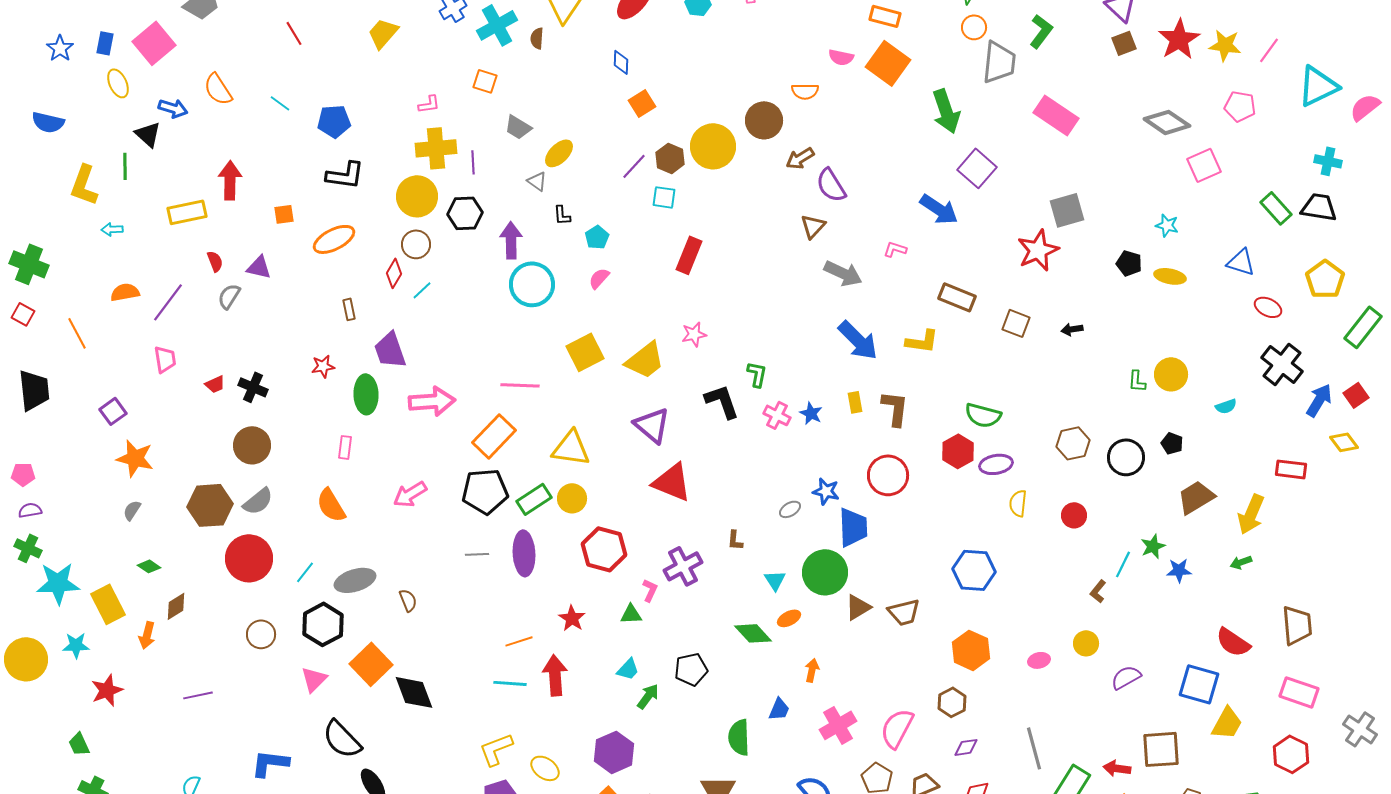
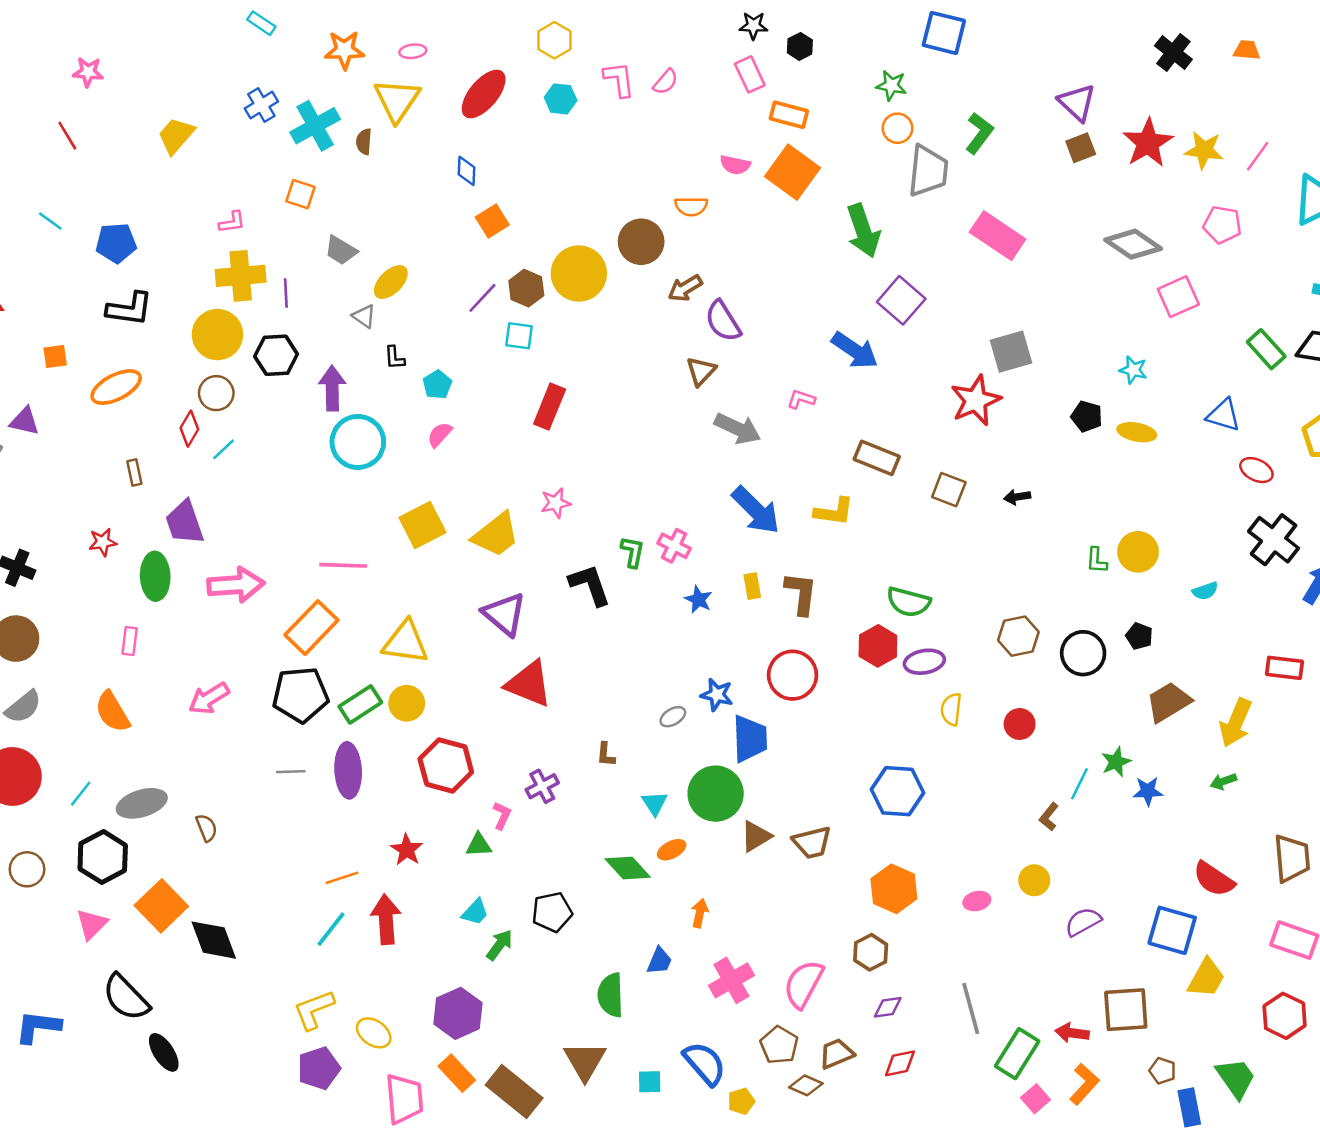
pink cross: (777, 415) -> (674, 546), moved
purple cross: (683, 566) -> (542, 786), size x0.7
cyan line: (510, 683) -> (331, 929), turned -56

